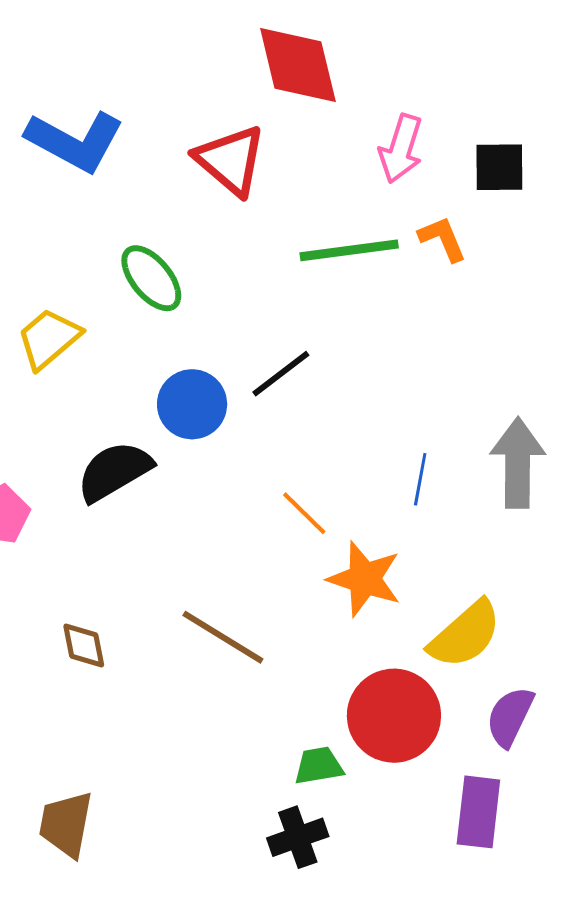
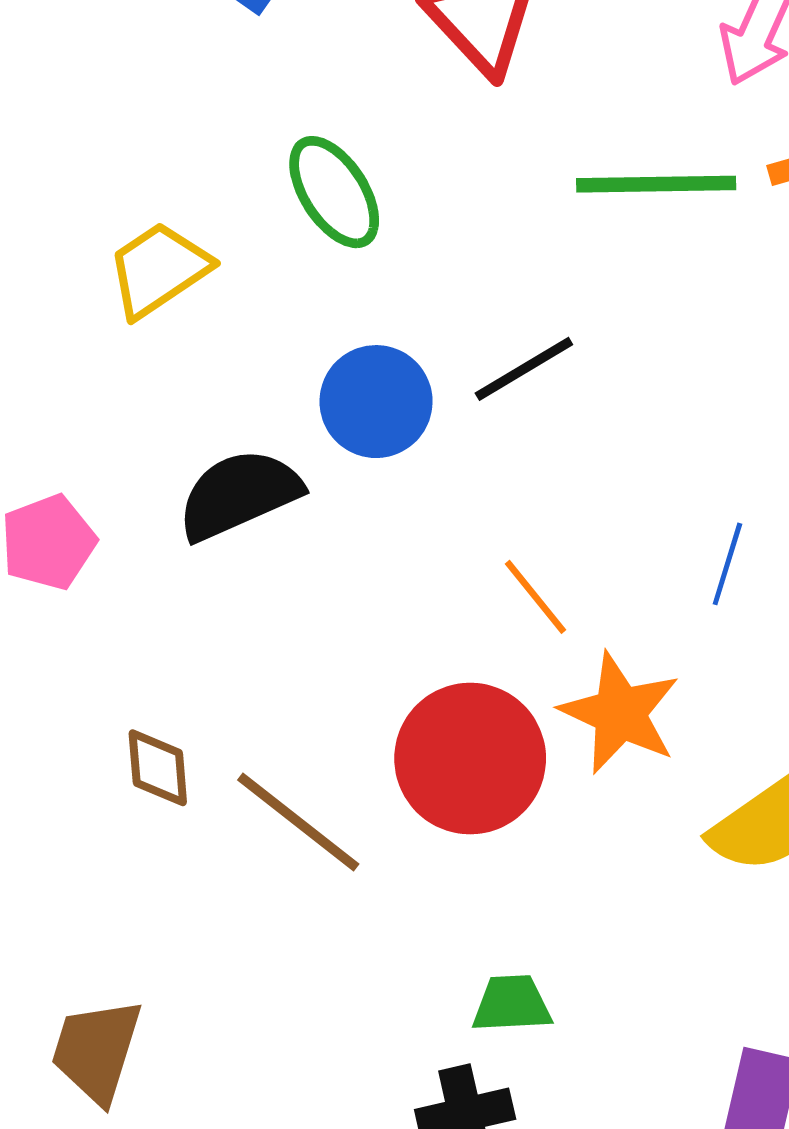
brown line: (223, 637) -> (298, 822), moved
red circle: (394, 716) -> (470, 759), moved

